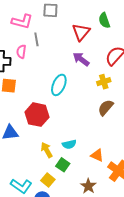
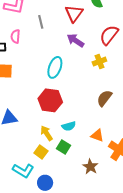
gray line: (36, 39) -> (41, 22), moved
brown semicircle: (106, 108) -> (104, 98), moved
red hexagon: (37, 115) -> (50, 100), moved
yellow square: (48, 180) -> (41, 152), moved

